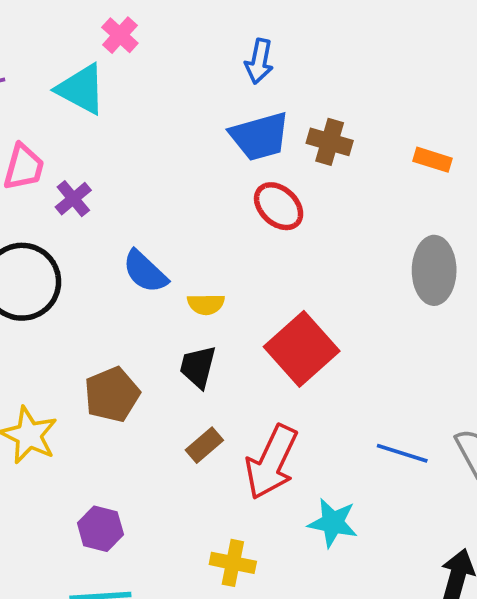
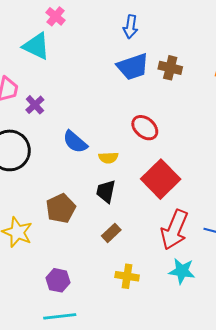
red ellipse: (279, 206) -> (145, 128), moved
red arrow: (271, 462) -> (174, 230), moved
yellow cross: (233, 563) -> (127, 276), moved

